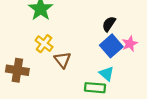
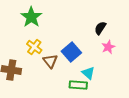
black semicircle: (109, 24) -> (100, 28), moved
blue square: (111, 46) -> (71, 52), moved

